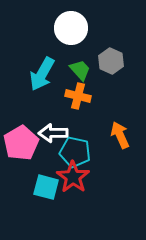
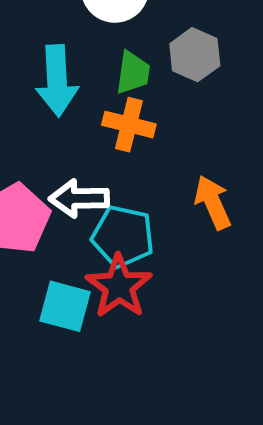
green trapezoid: (80, 70) -> (133, 73), turned 50
cyan arrow: (42, 74) -> (57, 81), turned -32

